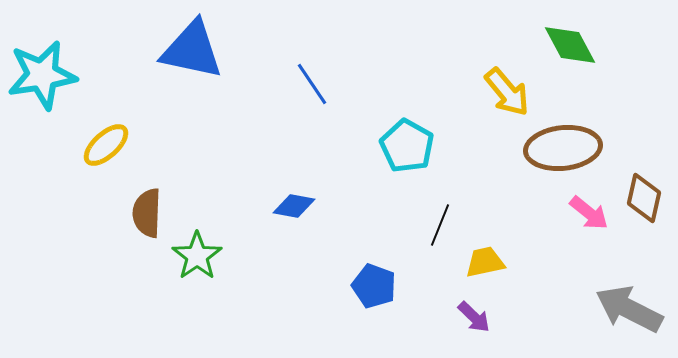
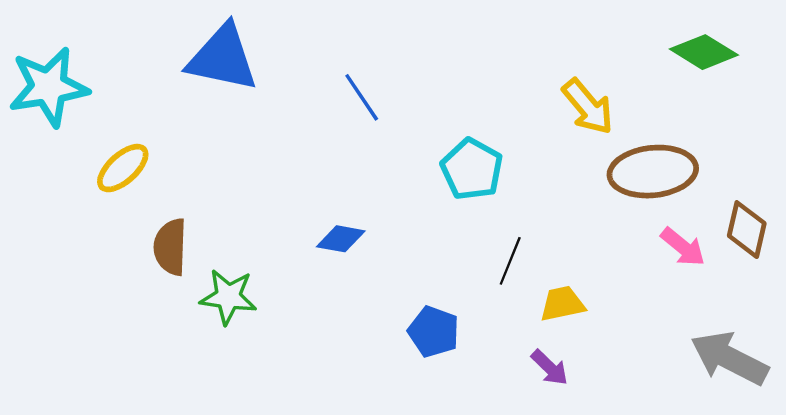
green diamond: (570, 45) -> (704, 52), moved, turned -30
green star: (197, 256) -> (228, 297), turned -30

